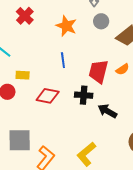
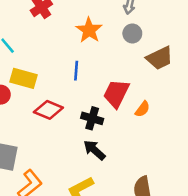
orange semicircle: (122, 69) -> (143, 109), moved, turned -32
yellow rectangle: (23, 75) -> (24, 78), size x1.5
black arrow: (107, 111) -> (94, 150), moved

